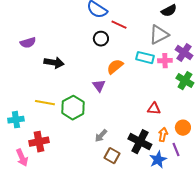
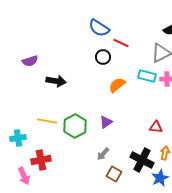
purple triangle: (99, 86) -> (106, 122), moved, turned 32

